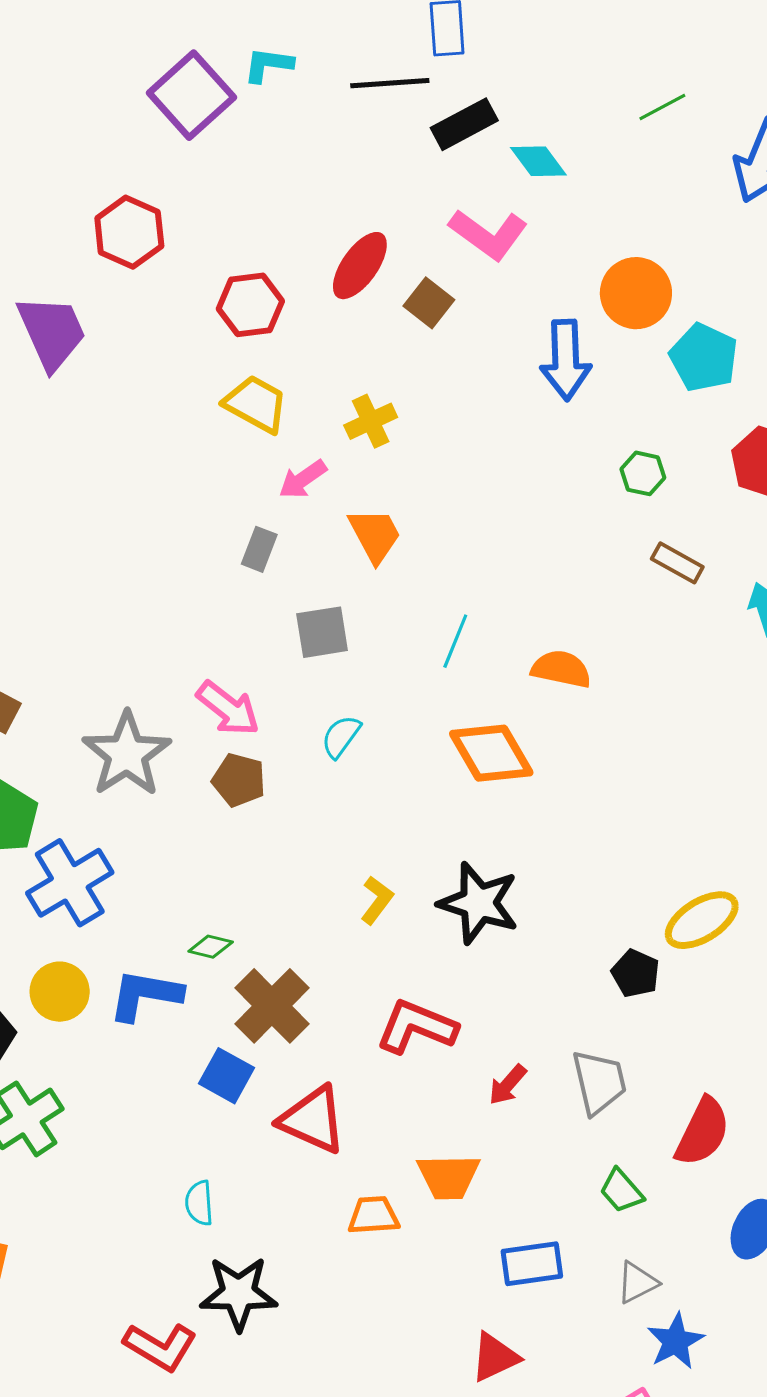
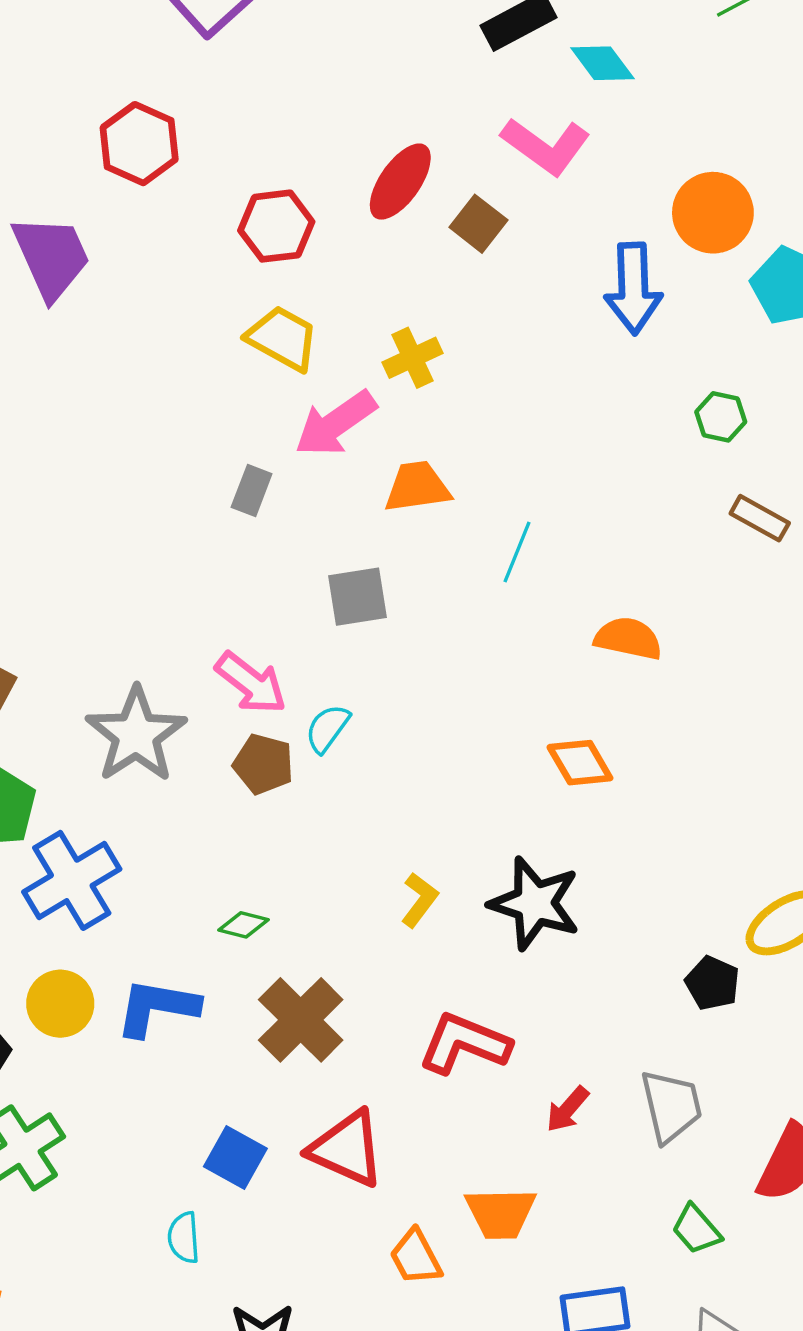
pink arrow: (303, 479) -> (336, 424), size x1.5
orange trapezoid: (375, 535) -> (417, 487), turned -70
gray rectangle: (259, 549) -> (252, 490), moved
cyan line: (455, 641) -> (517, 552), moved
cyan semicircle: (341, 736) -> (327, 728), moved
orange diamond: (491, 753) -> (580, 763), moved, size x0.7
green diamond: (211, 947) -> (244, 925), moved
blue square: (227, 1076) -> (235, 1157), moved
cyan semicircle: (199, 1203) -> (184, 1238), moved
orange trapezoid: (373, 1215) -> (416, 1257), turned -114

